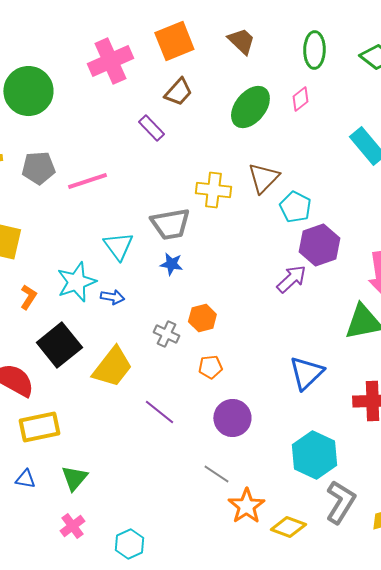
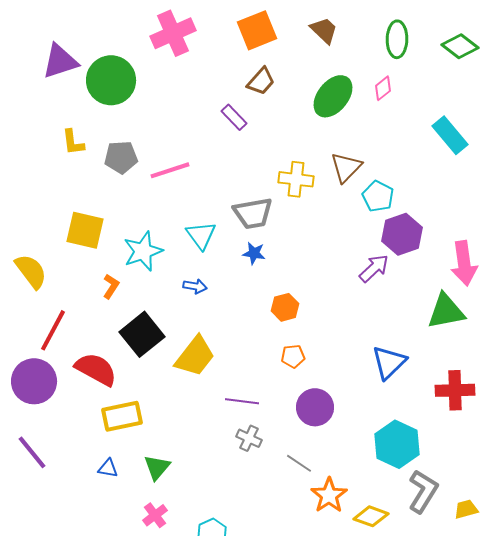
pink cross: (110, 61) -> (173, 33), moved
cyan star: (76, 282) -> (143, 251), moved
gray cross: (166, 334) -> (249, 438), moved
purple line: (159, 412) -> (242, 401), turned -32

